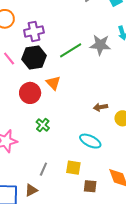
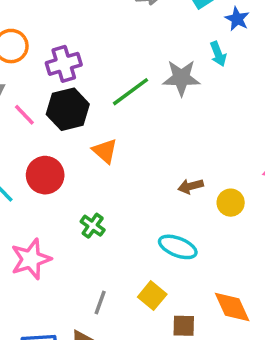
red circle: (30, 93) -> (45, 175), moved
yellow square: (73, 168) -> (152, 296), turned 35

